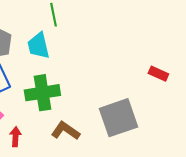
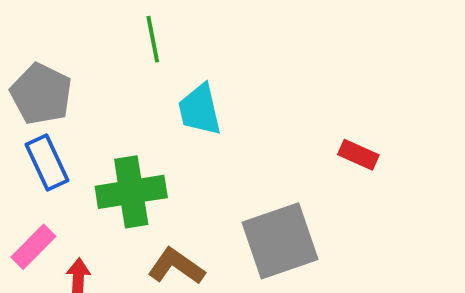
cyan trapezoid: (38, 46) -> (200, 110), moved

